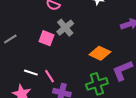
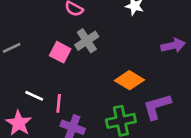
pink line: (50, 76) -> (59, 103), turned 32

